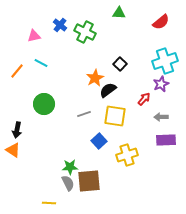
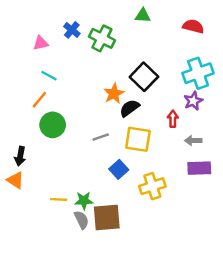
red semicircle: (161, 22) -> (193, 26), turned -126
black square: (120, 64) -> (144, 77), size x1.6
orange line: (17, 71) -> (39, 100), moved
red arrow: (144, 99) -> (173, 119), turned -40
yellow line: (49, 203) -> (59, 199), moved

